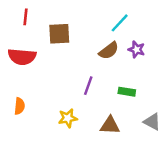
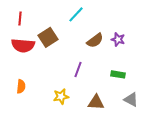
red line: (26, 17) -> (20, 18), moved
cyan line: (120, 23) -> (76, 14), moved
brown square: (59, 34) -> (48, 37), moved, turned -30
green rectangle: (127, 92) -> (118, 74), moved

